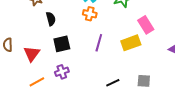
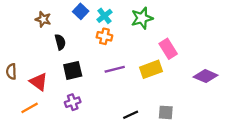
purple line: (99, 43) -> (115, 69), turned 60
red triangle: (32, 54) -> (39, 82), turned -30
orange line: (37, 82) -> (30, 108), moved

